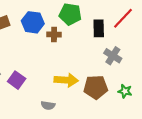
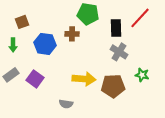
blue hexagon: (33, 22) -> (45, 44), moved
gray cross: (113, 56) -> (119, 52), moved
green star: (125, 91) -> (142, 75), moved

